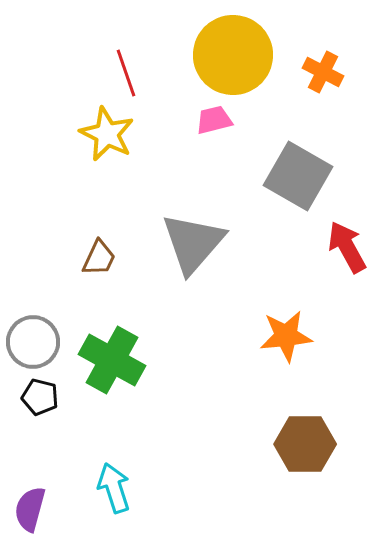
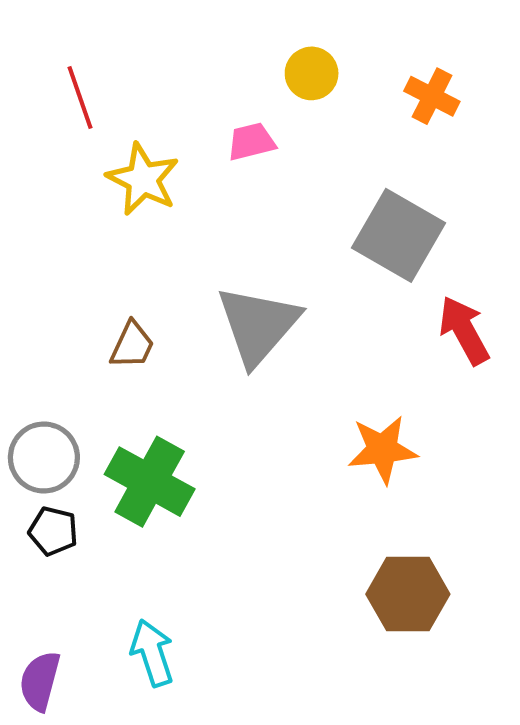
yellow circle: (233, 55) -> (312, 73), size x0.5
red line: (126, 73) -> (80, 98), moved
pink trapezoid: (214, 120) -> (251, 142), moved

